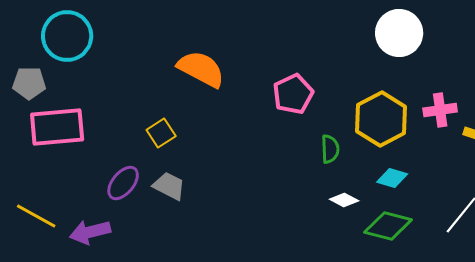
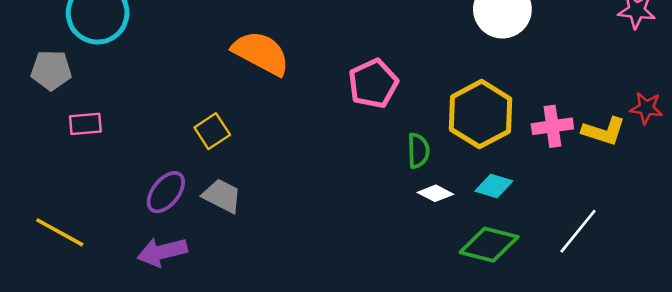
pink cross: (440, 110) -> (552, 126), moved
pink rectangle: (57, 127) -> (85, 124), size x0.5
white diamond: (344, 200) -> (435, 193), moved
purple arrow: (90, 232) -> (162, 252), moved

